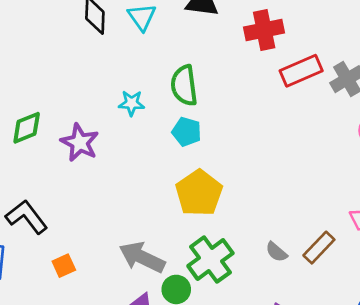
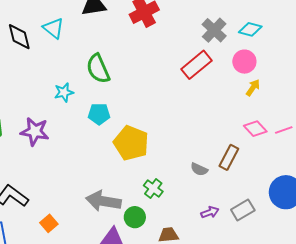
red rectangle: (301, 71) -> (196, 65), moved
cyan pentagon: (187, 132) -> (99, 114), moved
green cross: (210, 260) -> (153, 189), size x0.6

